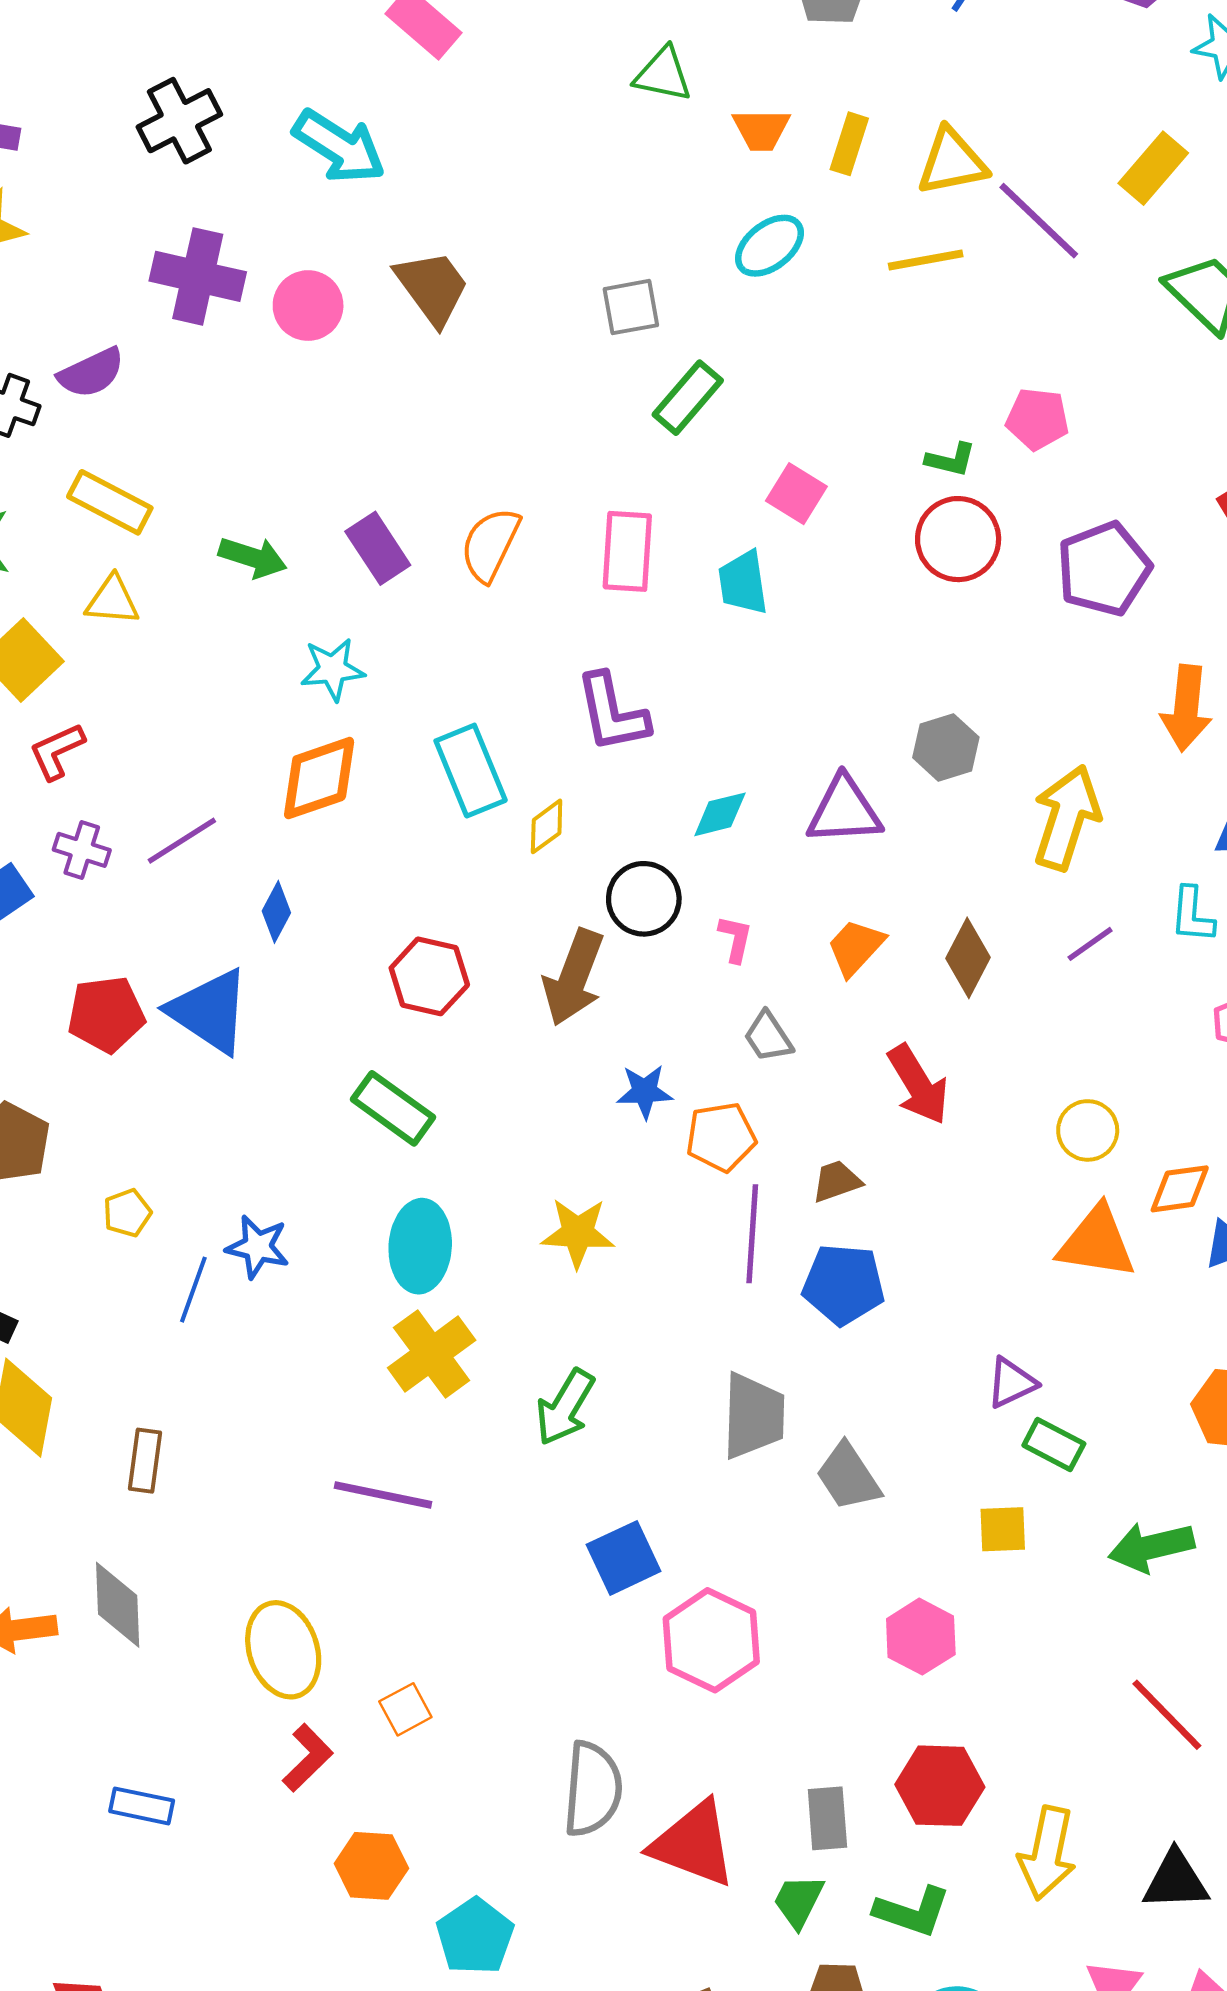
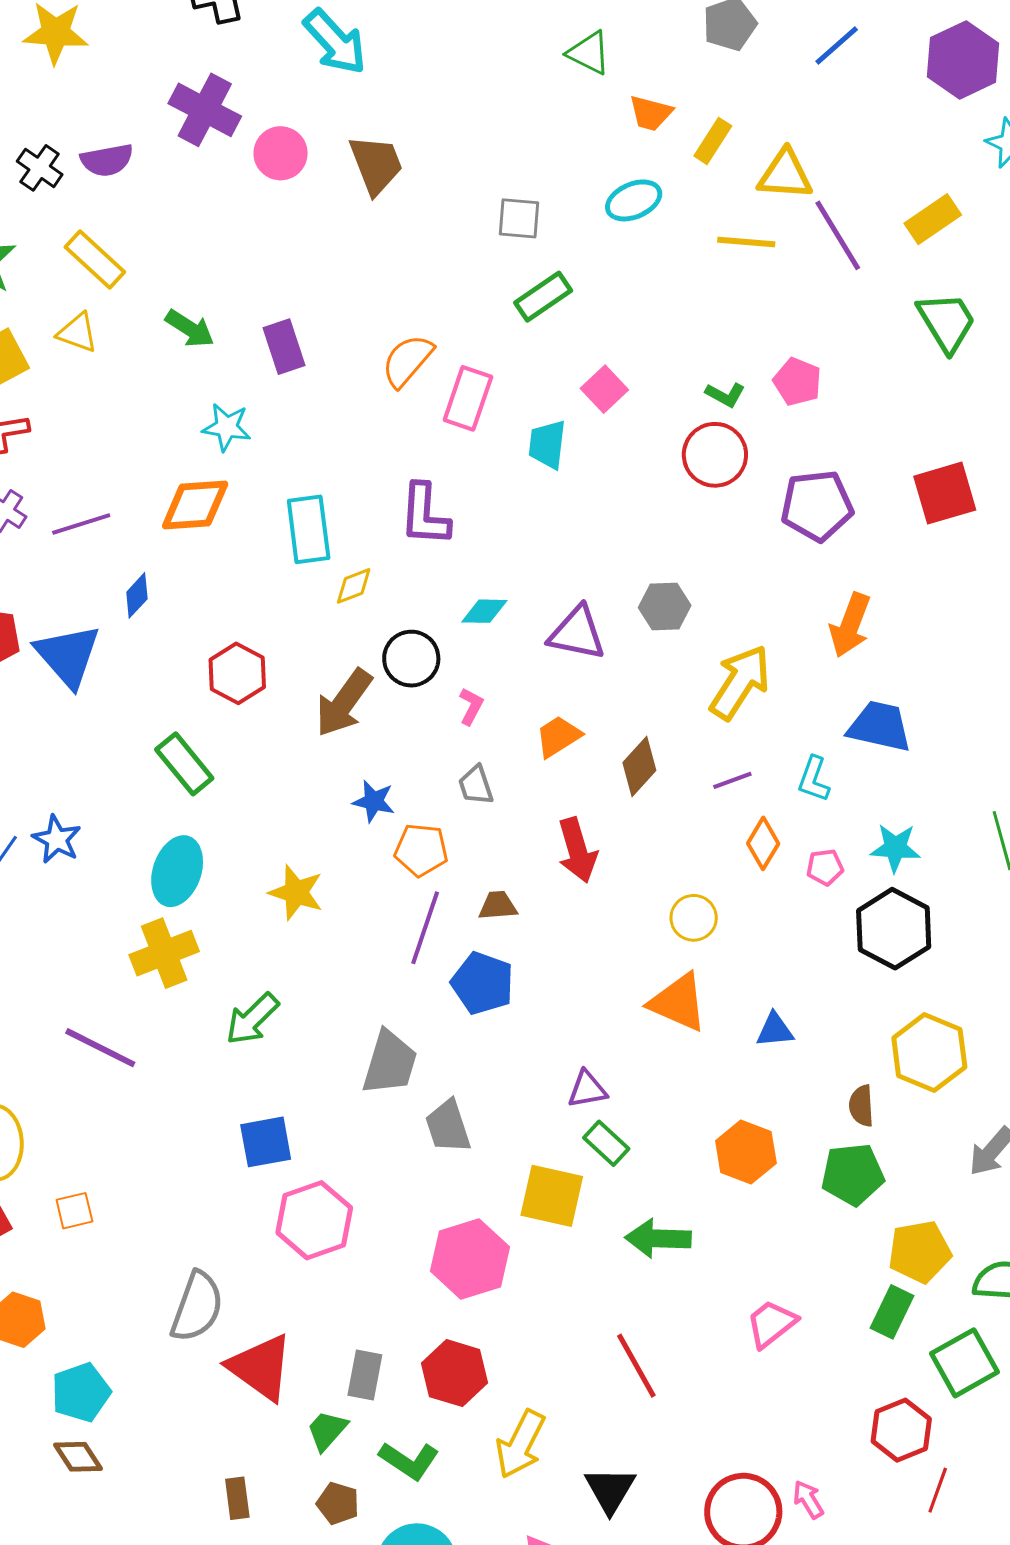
orange semicircle: (490, 544) -> (407, 361), moved
orange diamond: (1180, 1189) -> (763, 843), moved, turned -66
yellow square: (1003, 1529) -> (552, 1196), size x1.6
pink hexagon: (921, 1637) -> (470, 1259), size x1.4
black triangle: (1176, 1881) -> (610, 1490), turned 48

